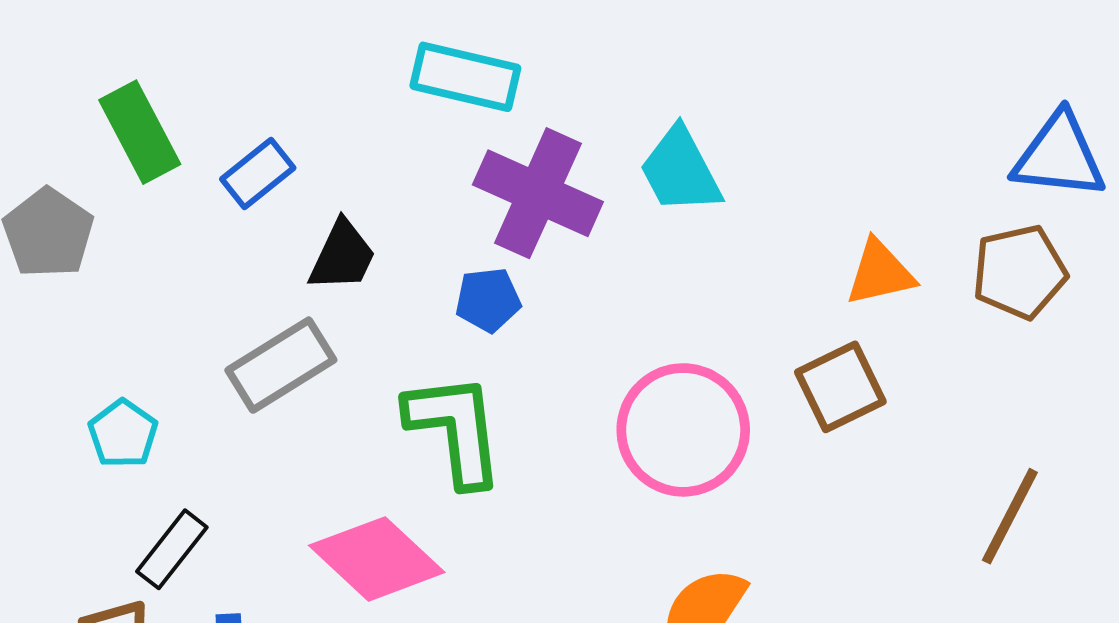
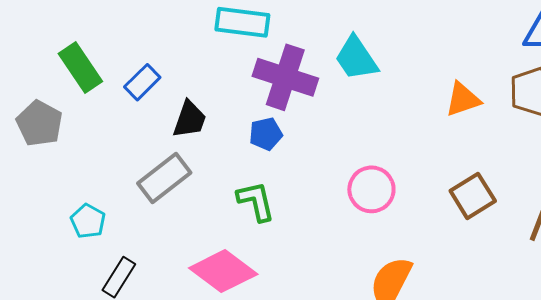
brown square: (840, 387) -> (473, 196), moved
green L-shape: (455, 429) -> (256, 201), size x0.7
pink circle: (683, 430) -> (371, 189), size x0.7

